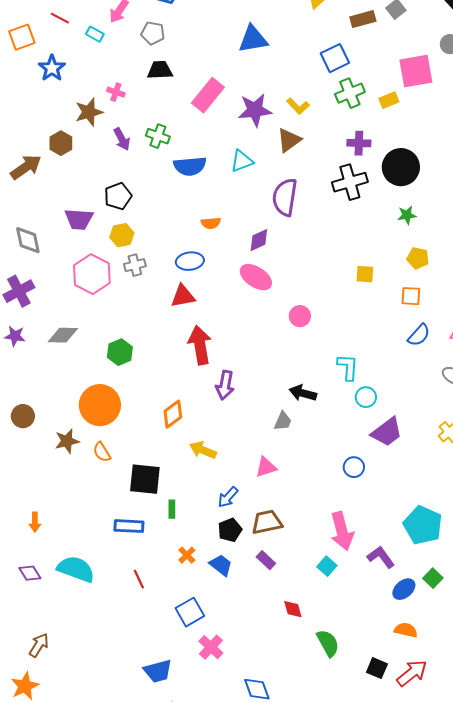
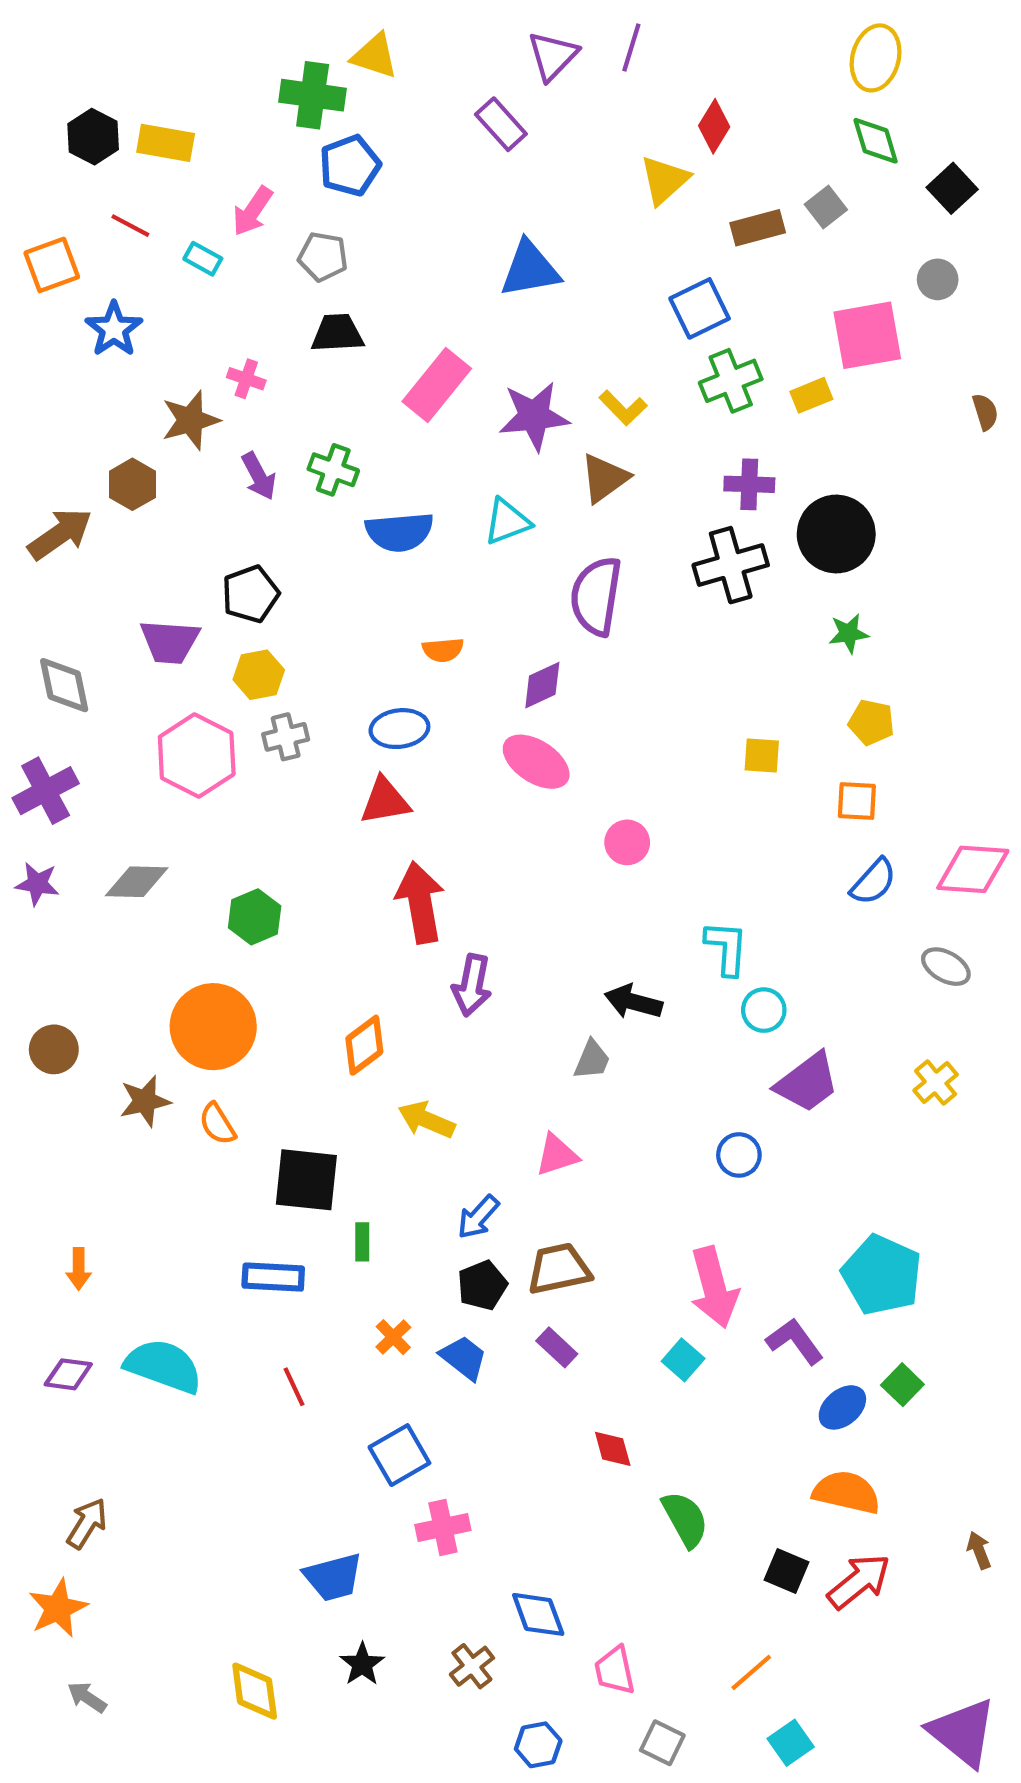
purple diamond: (30, 573) -> (68, 1374), turned -50
orange semicircle: (406, 630) -> (847, 1492), size x1.4
pink cross: (211, 647) -> (443, 1528), turned 35

